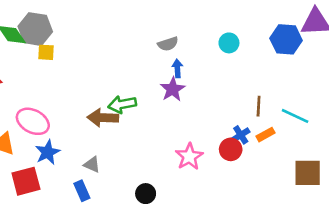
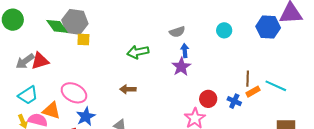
green arrow: (122, 104) -> (138, 52), moved
brown arrow: (103, 118) -> (128, 89), size x0.7
blue cross: (241, 135) -> (234, 101), turned -32
orange rectangle: (265, 135) -> (253, 92), moved
red circle: (231, 149) -> (208, 99), moved

